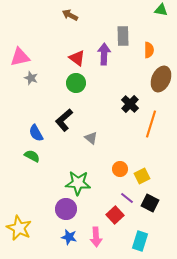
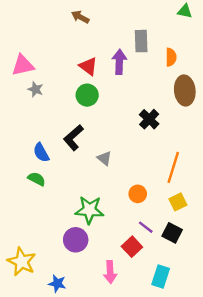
brown ellipse: (161, 79) -> (185, 90), turned -30
orange line: (151, 124) -> (173, 167), moved
yellow square: (142, 176) -> (178, 202), moved
blue star: (69, 237) -> (57, 283), moved

